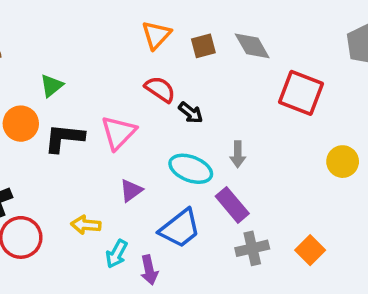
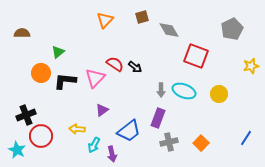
orange triangle: (156, 35) -> (105, 20), moved
brown square: (203, 46) -> (142, 17), moved
red semicircle: (160, 89) -> (115, 64), moved
cyan ellipse: (191, 169) -> (184, 91), moved
purple rectangle: (232, 205) -> (158, 118), turned 60

